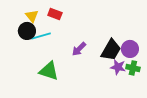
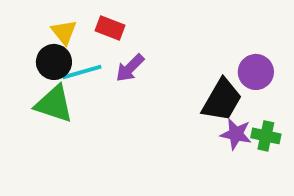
purple arrow: (79, 49) -> (130, 68), moved
purple circle: (130, 49) -> (256, 72), moved
green triangle: (49, 71) -> (54, 104), moved

